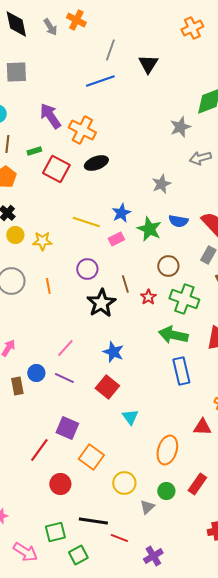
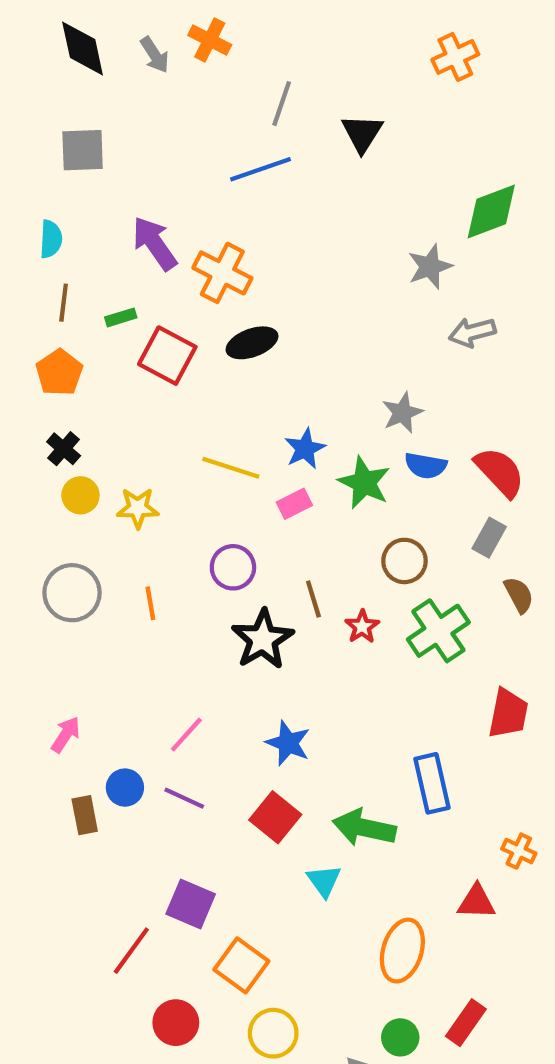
gray star: (161, 184) -> (402, 413), moved
green cross: (184, 299) -> (438, 631), turned 36
green arrow: (173, 335) -> (364, 828), moved
yellow circle: (124, 483) -> (273, 1033), moved

